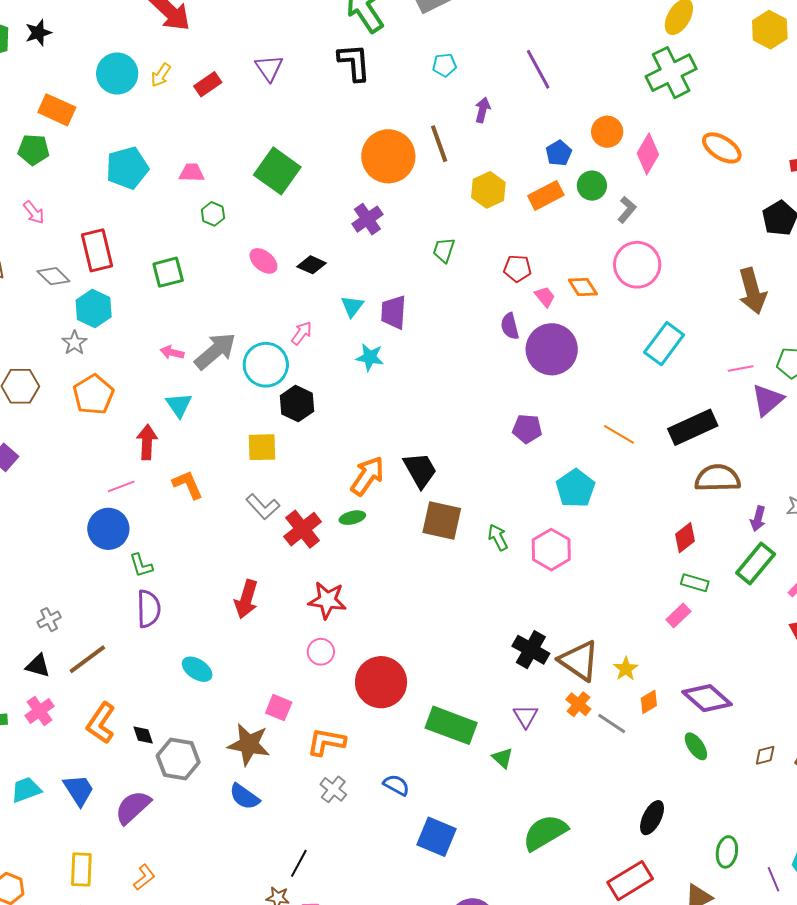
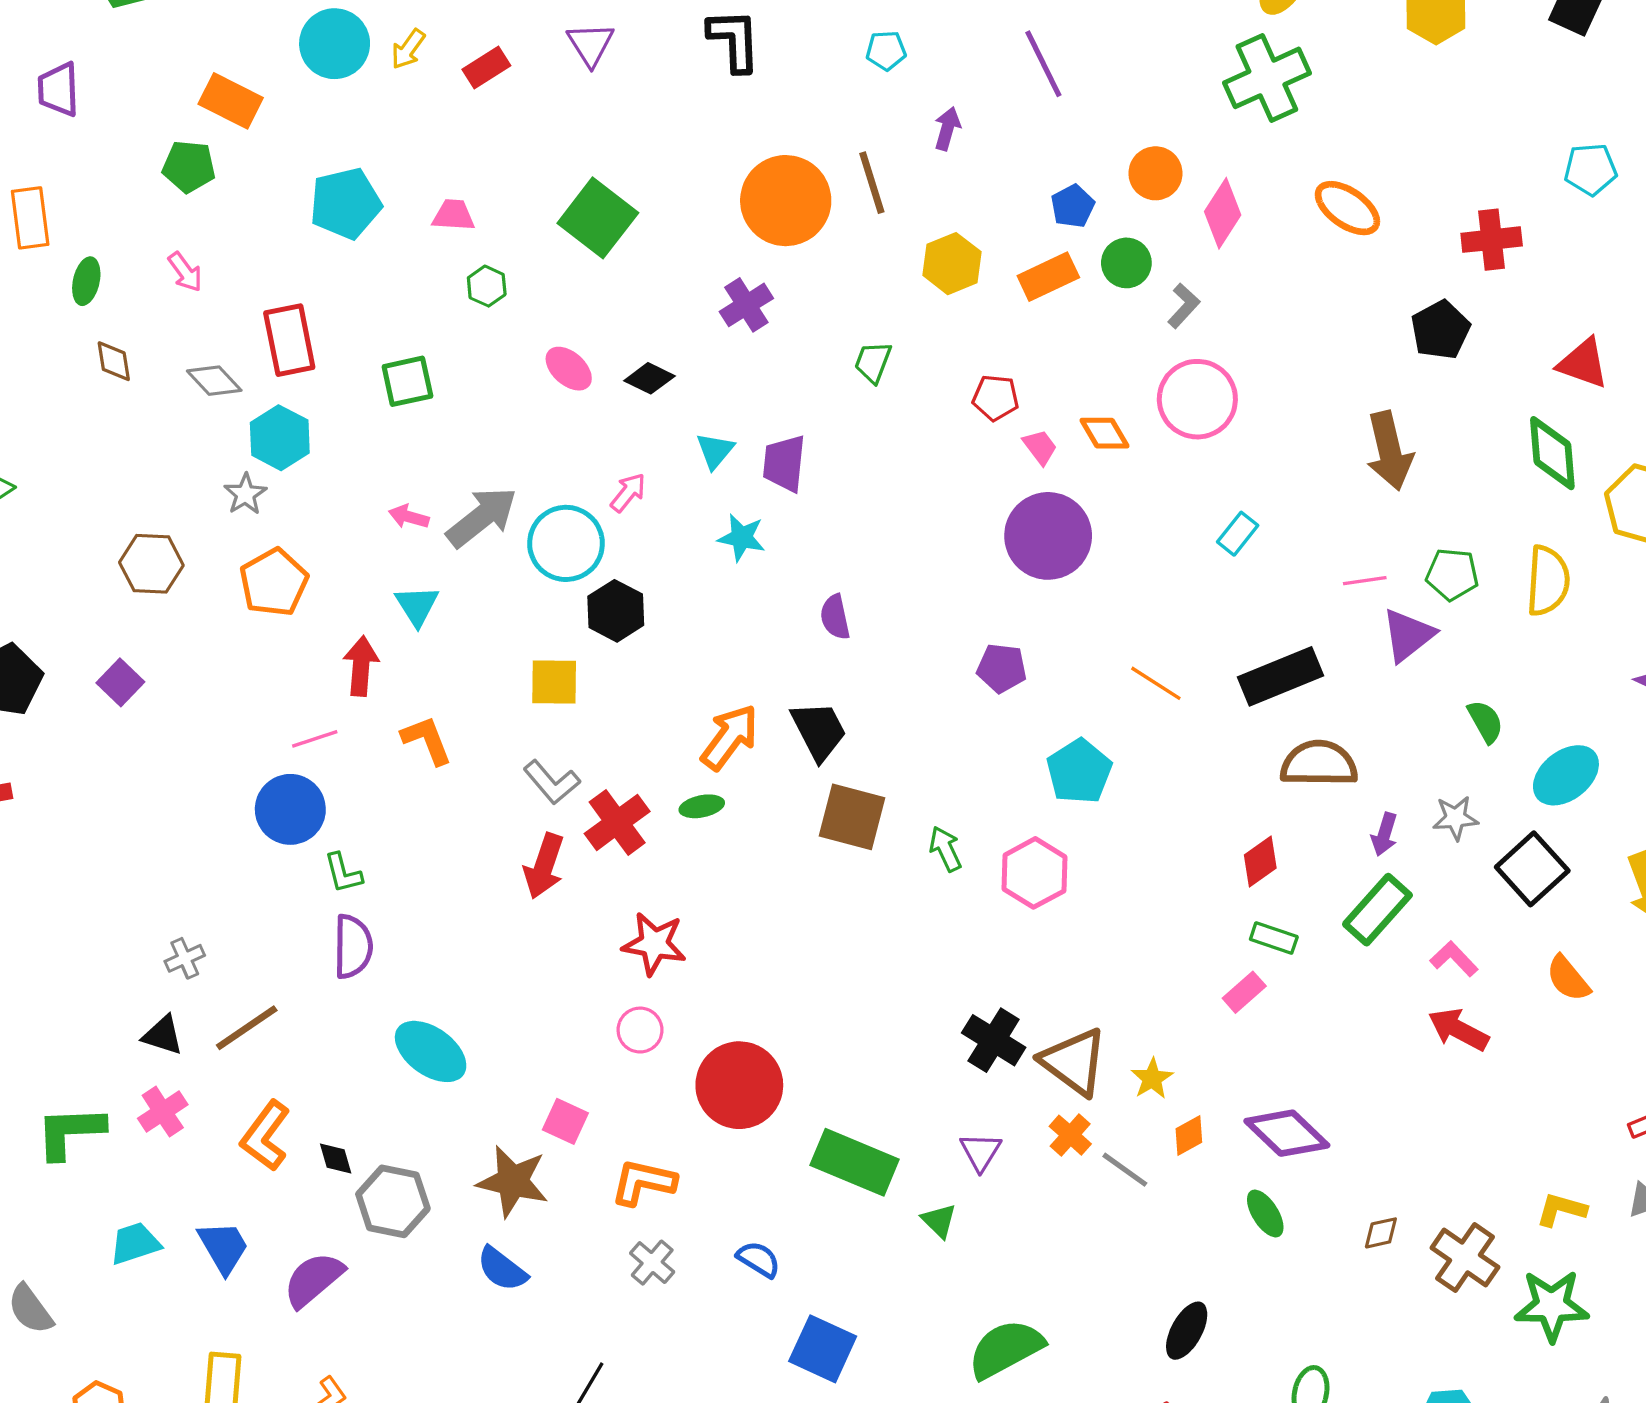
purple semicircle: (510, 326) -> (835, 617), moved
cyan rectangle: (664, 344) -> (1238, 534), size x0.6
red arrow: (246, 599) -> (544, 866), moved
cyan ellipse: (197, 669) -> (431, 1051), size x1.4

